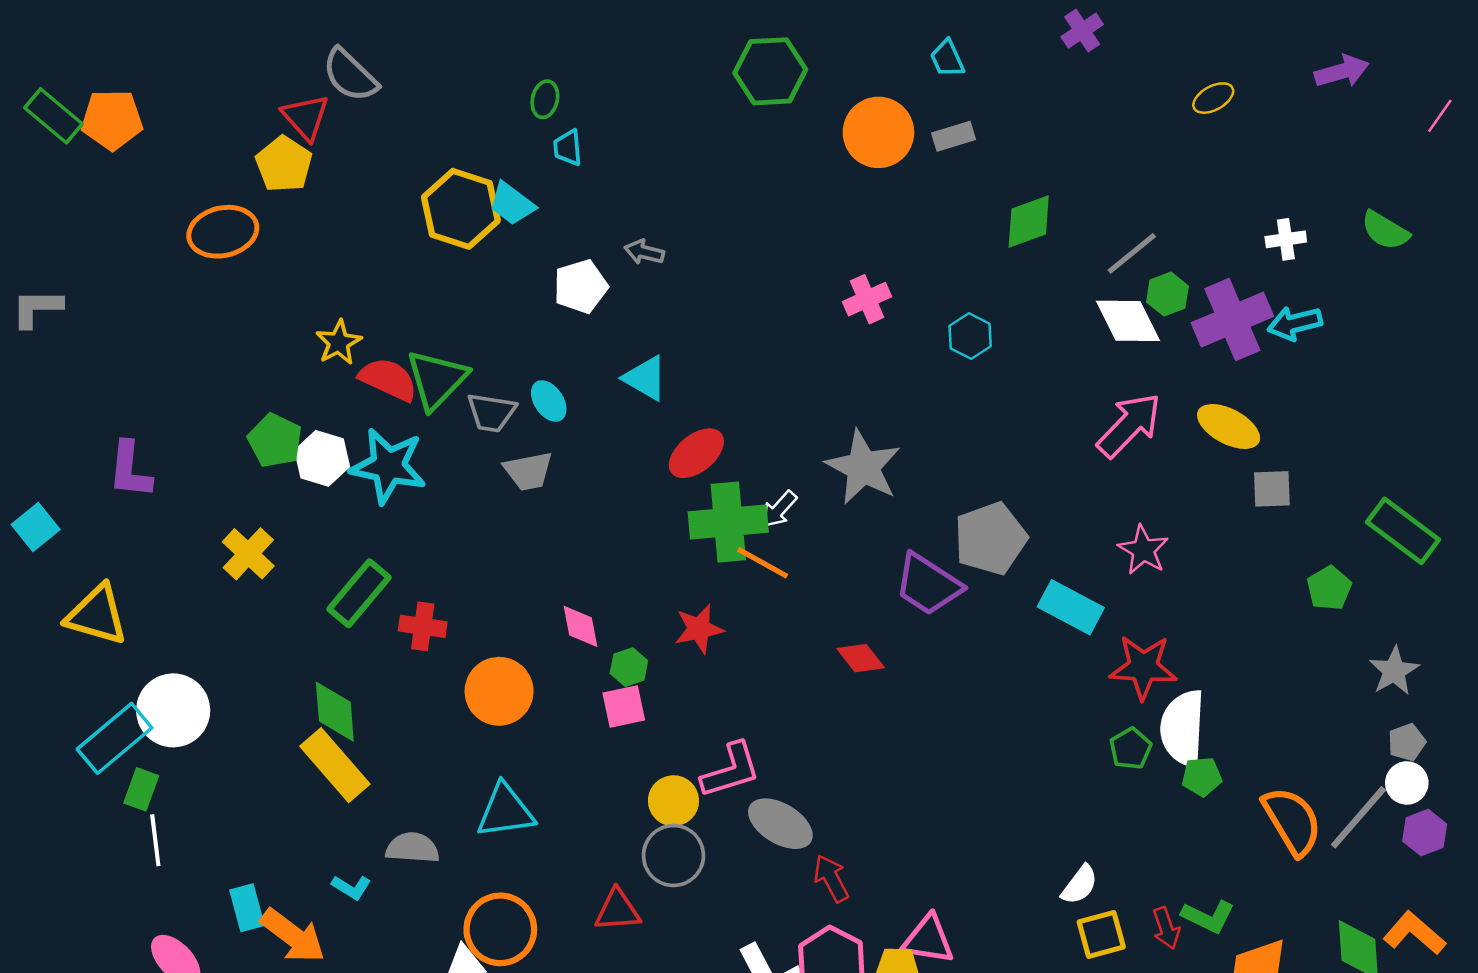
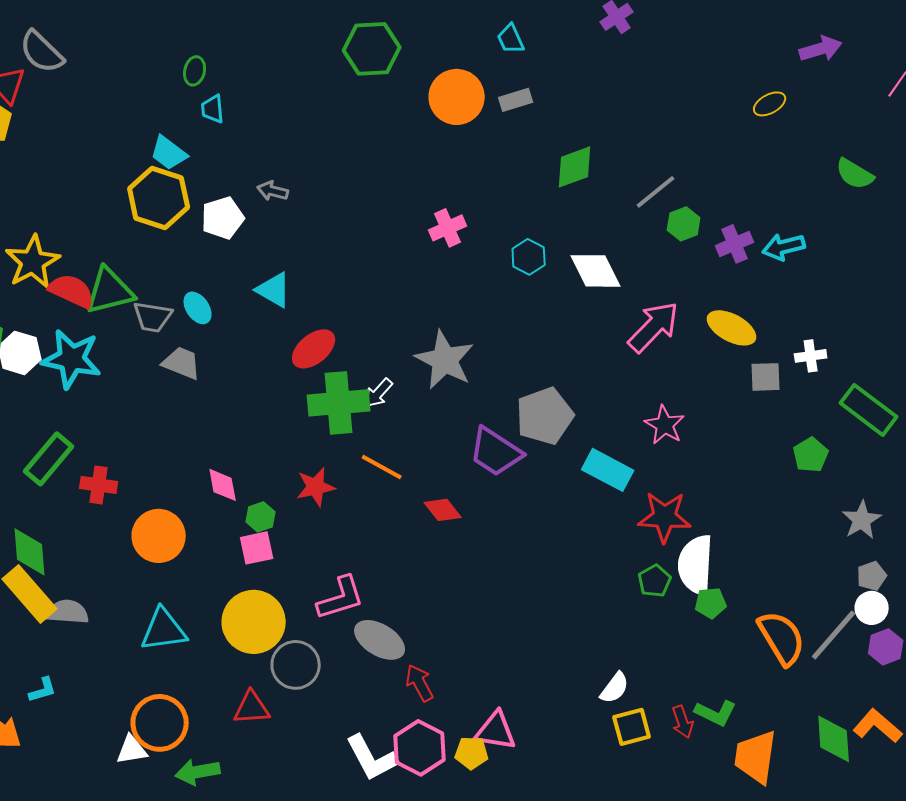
yellow ellipse: (1213, 98) -> (770, 104), moved
yellow hexagon: (461, 209) -> (159, 198), moved
white cross: (1286, 239) -> (811, 356), moved
purple cross: (1232, 320) -> (735, 244), size x0.6
white diamond: (1128, 321) -> (596, 271), moved
yellow star: (339, 342) -> (33, 262), size x1.5
green triangle: (437, 379) -> (110, 291), turned 32
gray trapezoid: (528, 471) -> (182, 363), turned -147
orange line: (763, 563) -> (382, 467), moved
yellow circle: (673, 801) -> (254, 622), moved, size x1.6
gray semicircle: (412, 848) -> (68, 612), moved
cyan L-shape: (351, 887) -> (43, 690), turned -48

